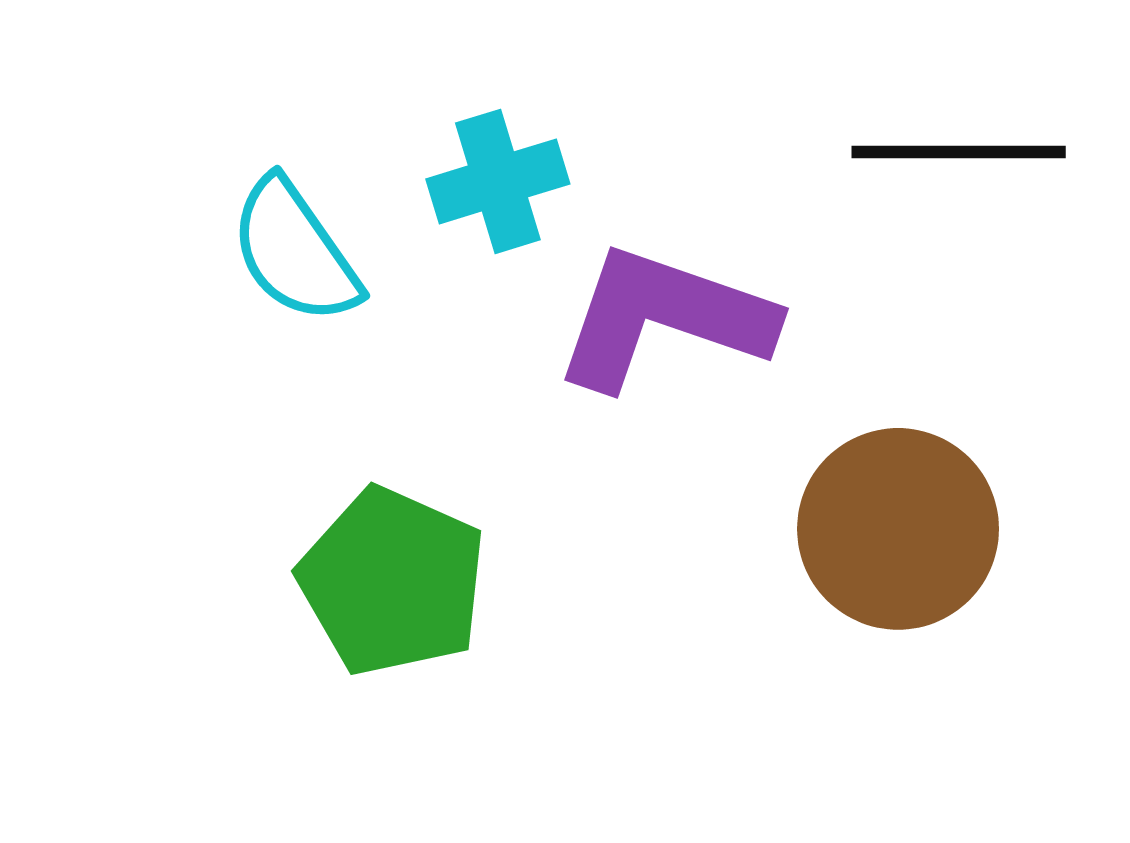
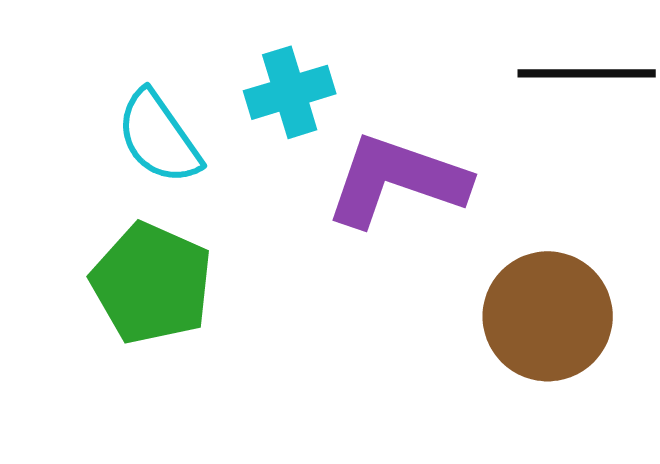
green pentagon: (392, 582) -> (152, 283), moved

